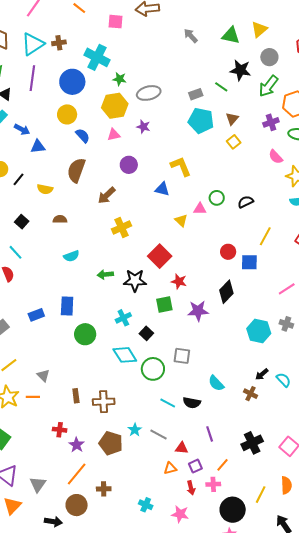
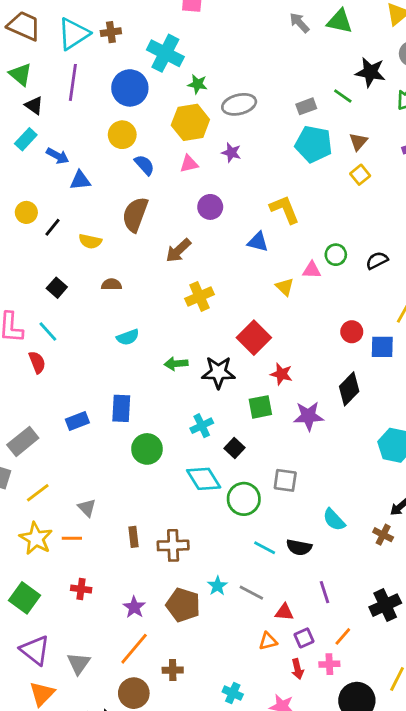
green triangle: (231, 35) -> (340, 21), moved
red cross: (60, 430) -> (81, 589), moved

